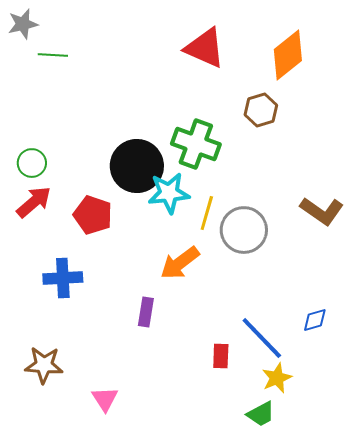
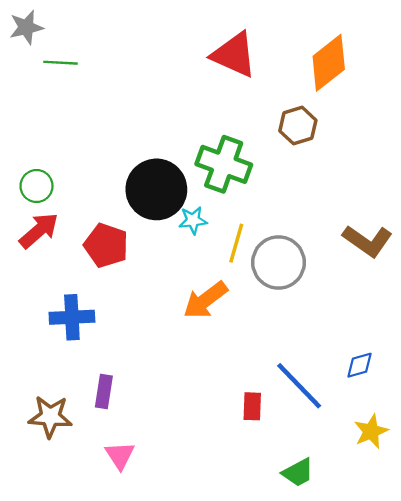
cyan star: (169, 193) -> (193, 220), size x0.6
purple rectangle: (146, 312) -> (104, 391), moved
yellow star: (277, 378) -> (371, 431), moved

